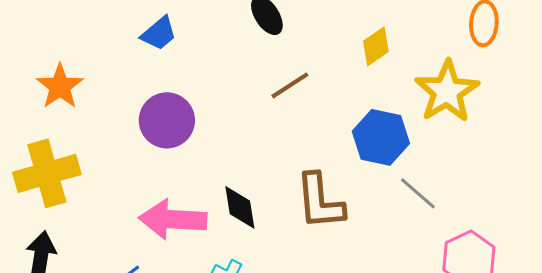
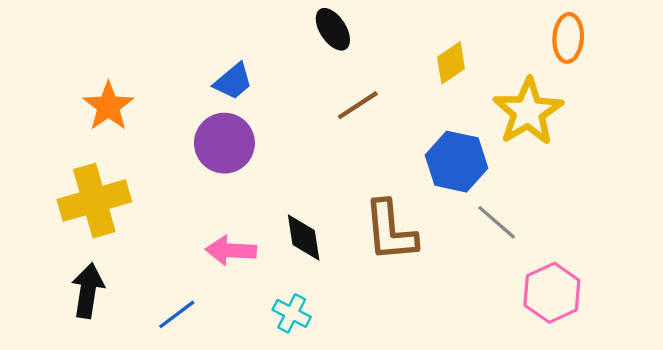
blue trapezoid: (159, 33) -> (233, 81), moved
pink arrow: (173, 219) -> (231, 250), size x0.7

